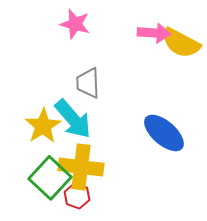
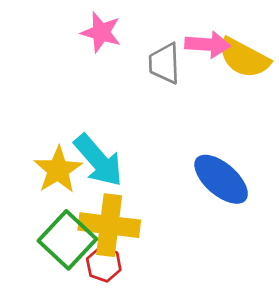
gray trapezoid: (88, 83) -> (164, 63), moved

